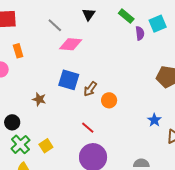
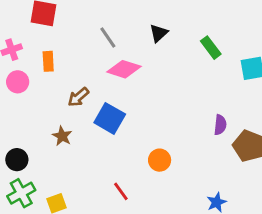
purple semicircle: (140, 33) -> (220, 125), moved
brown arrow: (90, 89) -> (78, 97), moved

